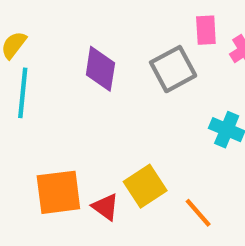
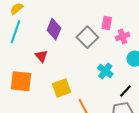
gray square: (173, 69) -> (87, 37), turned -30
red triangle: (105, 207) -> (41, 56), moved

